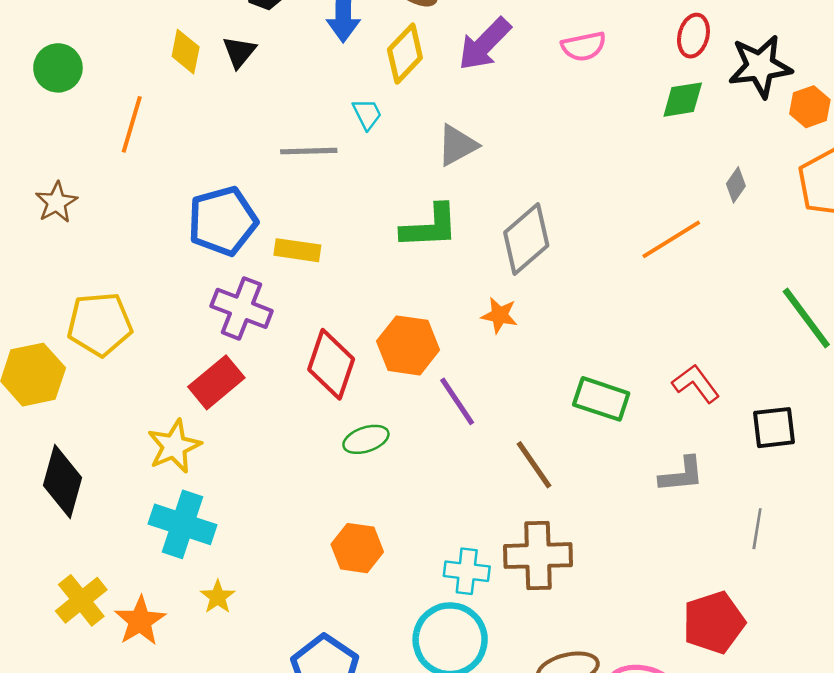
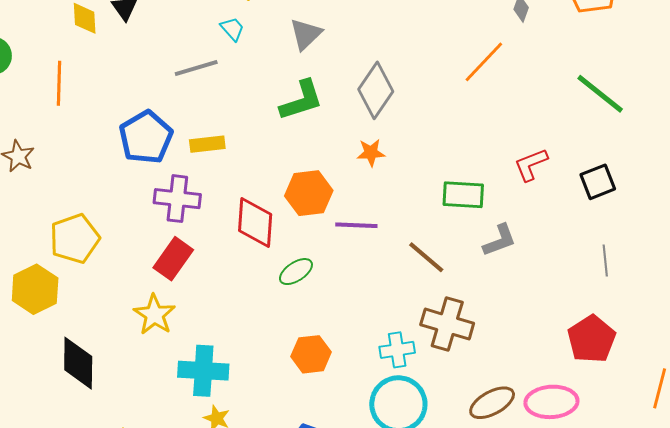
red L-shape: (696, 384) -> (531, 165), turned -60
purple line: (457, 401) -> (356, 225), turned -39
gray L-shape: (682, 475) -> (500, 240), moved
cyan cross: (182, 524) -> (203, 371), moved
brown cross: (538, 556) -> (447, 324), turned 33

